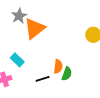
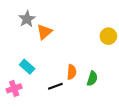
orange triangle: (34, 29) -> (44, 32), size x0.7
green semicircle: (67, 74) -> (92, 79), moved

